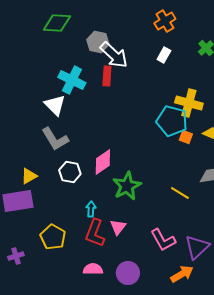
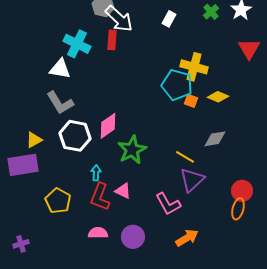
white triangle: (55, 105) -> (60, 69), turned -35
white hexagon: (70, 172) -> (75, 136), size x1.4
pink triangle: (118, 227) -> (123, 191), turned -42
purple triangle: (197, 247) -> (192, 180), moved
purple cross: (16, 256) -> (21, 244), moved

